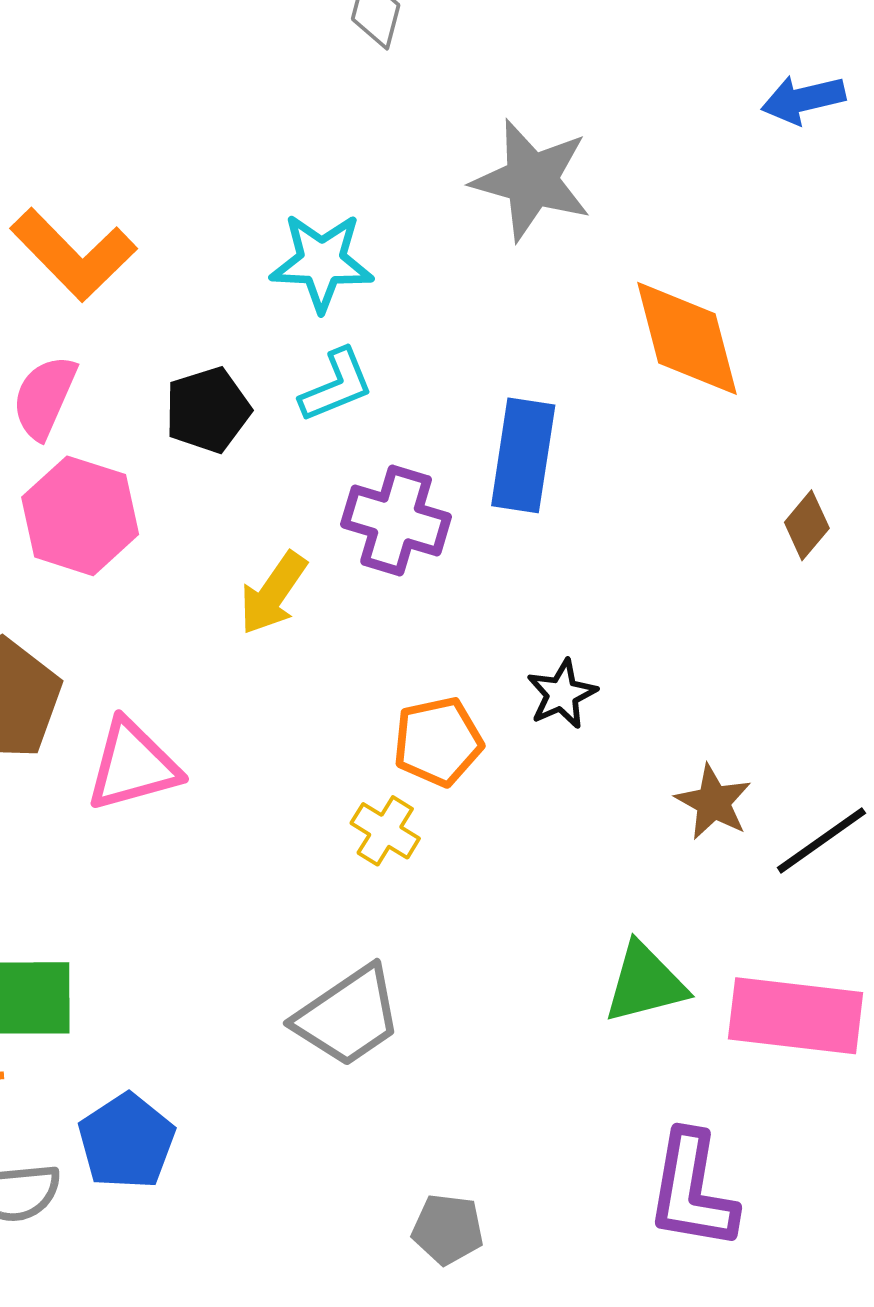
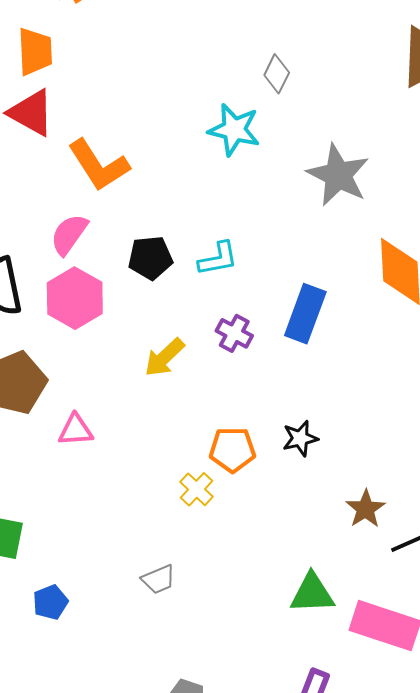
cyan star: (322, 262) -> (234, 130), moved
purple cross: (396, 521) -> (234, 333), size x0.7
pink triangle: (133, 765) -> (76, 430), size x0.7
gray trapezoid: (348, 1016) -> (158, 579), size x0.6
blue pentagon: (127, 1141) -> (50, 602), moved, size x0.7

